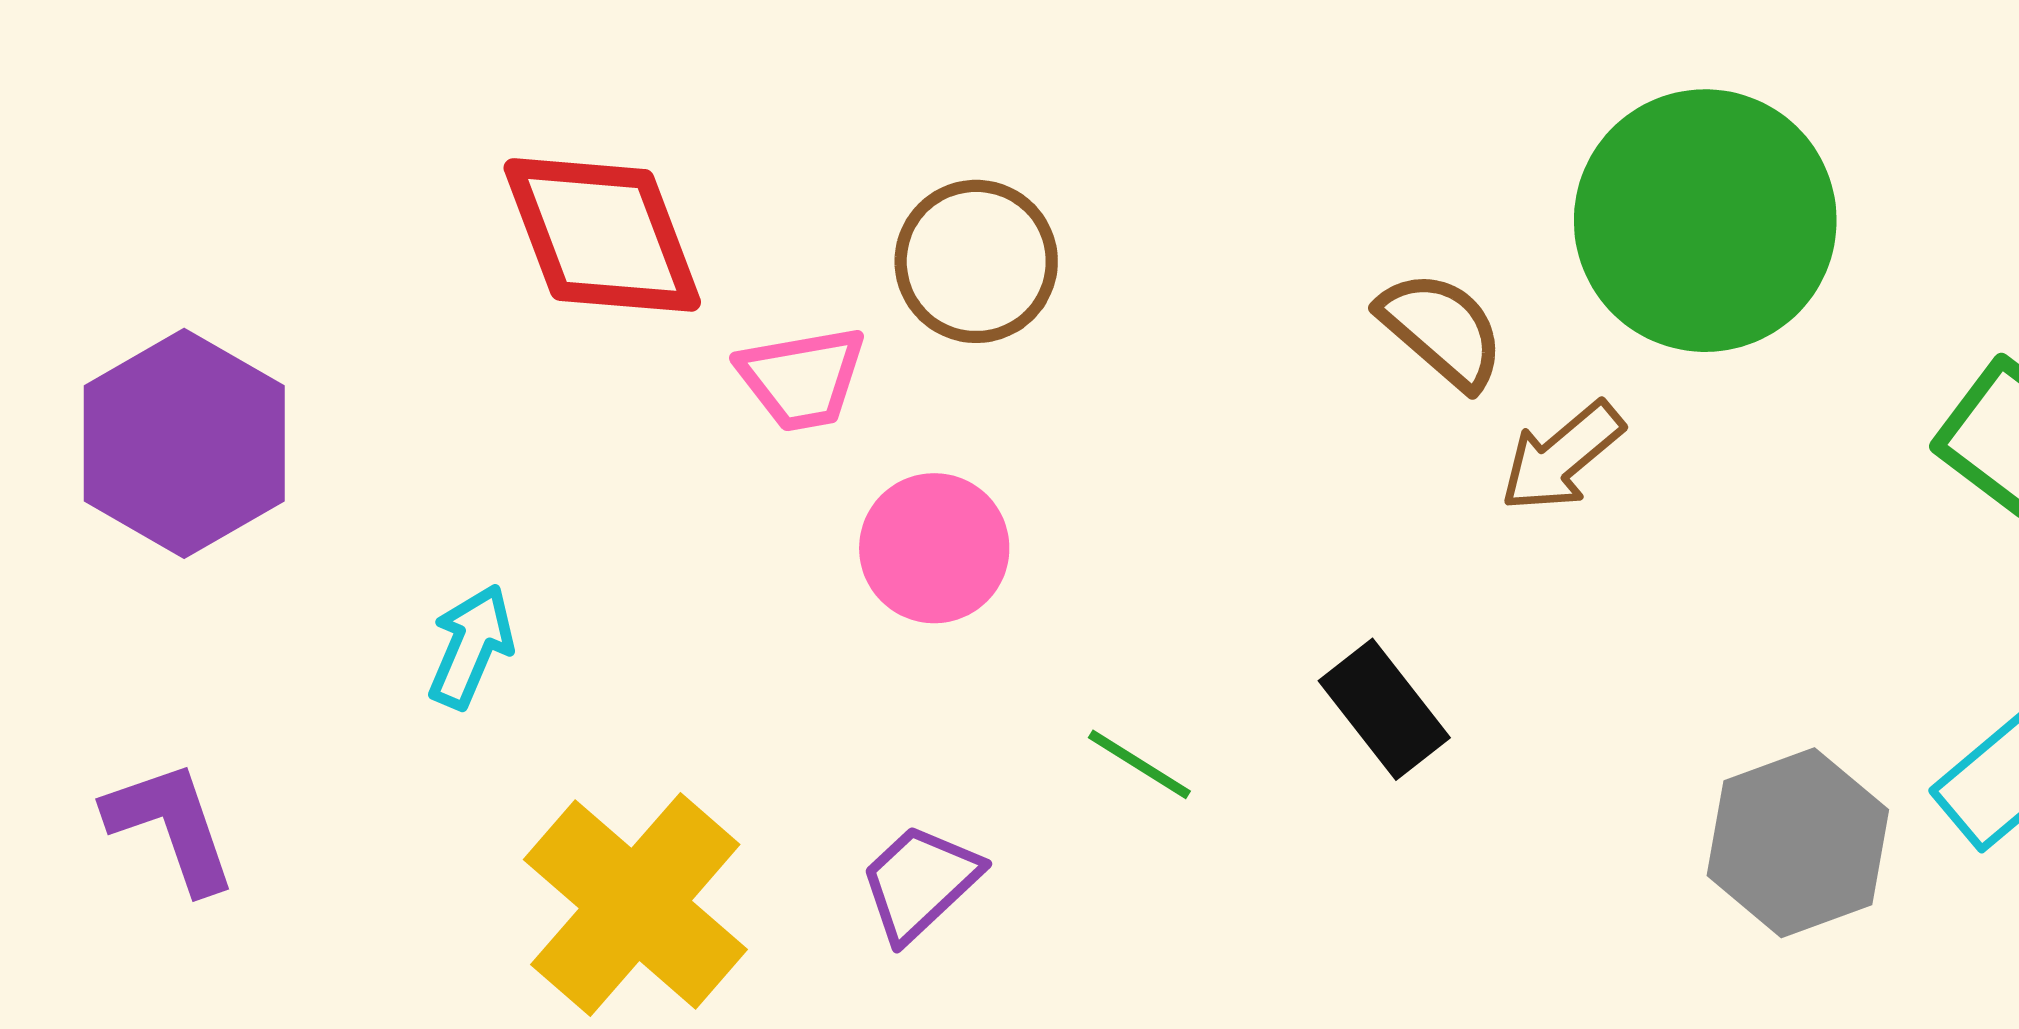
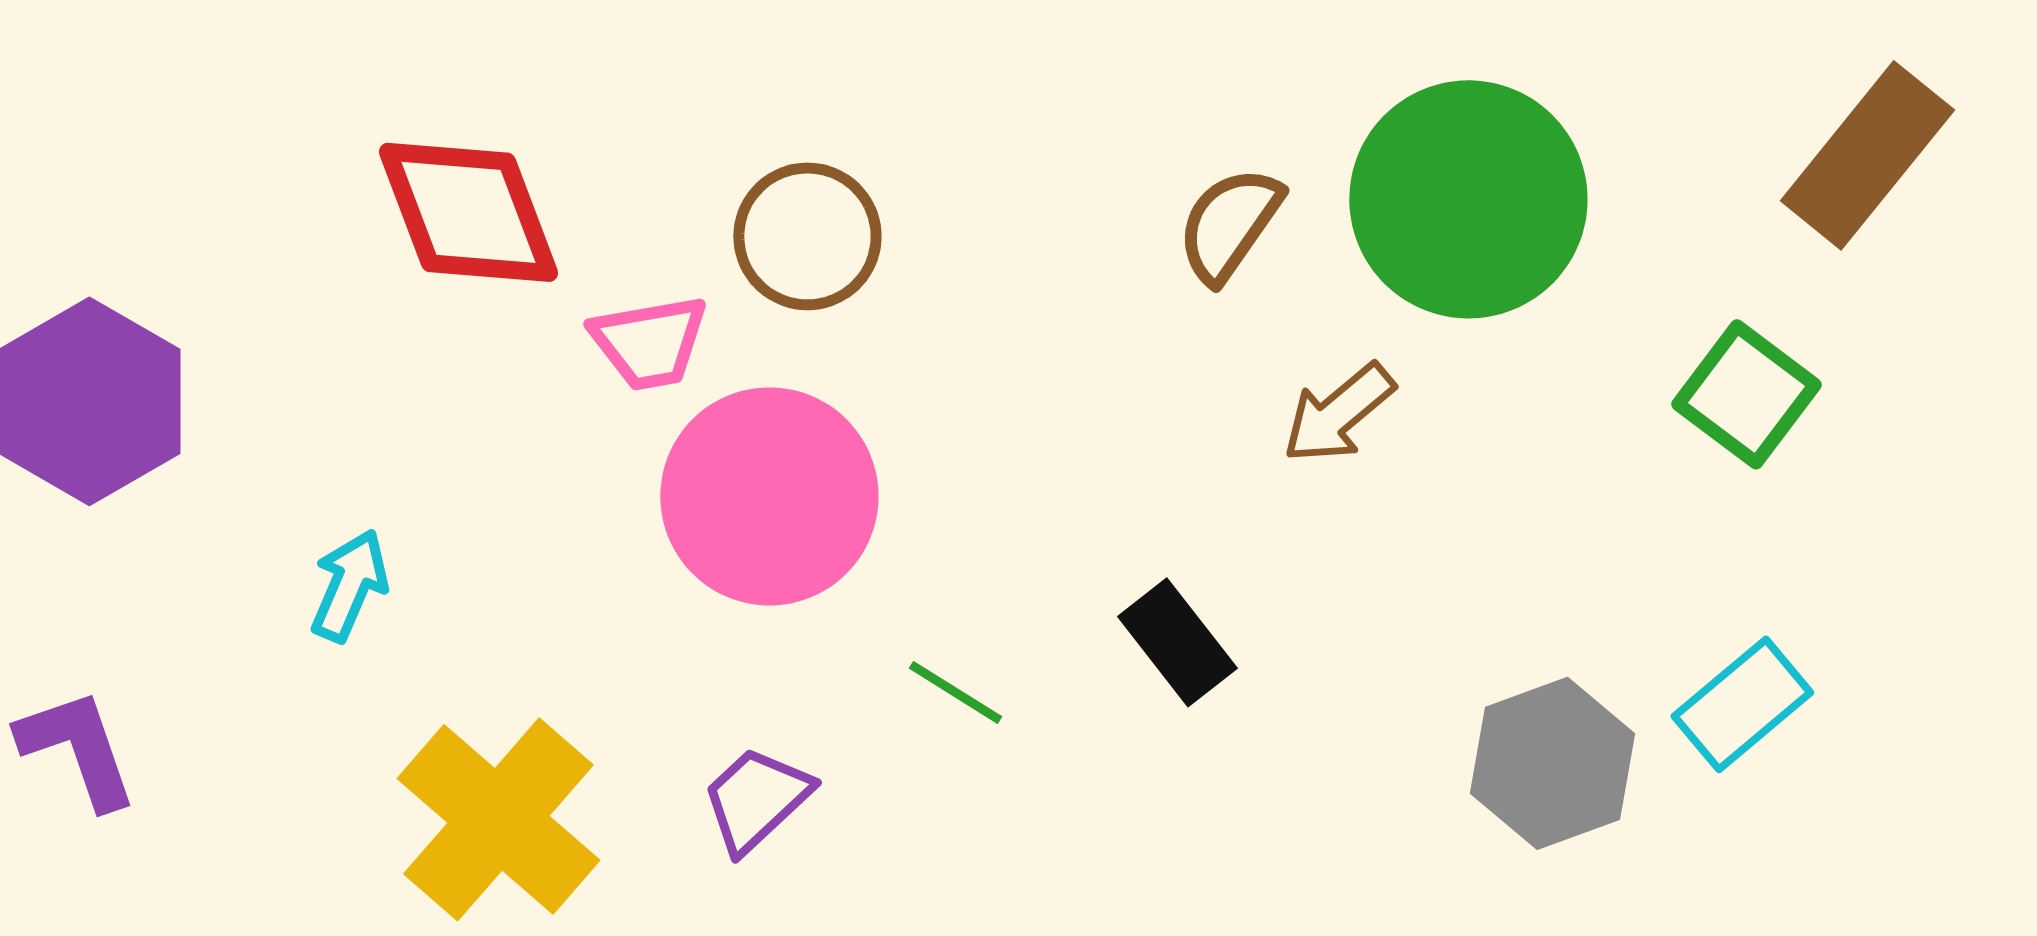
brown semicircle: (1442, 330) -> (1229, 224), moved, turned -96
pink circle: (934, 548) -> (769, 496), size x1.6

